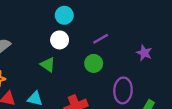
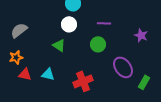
purple line: (101, 39) -> (104, 23), turned 32
purple ellipse: (123, 90) -> (123, 67), turned -40

